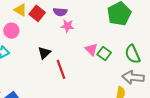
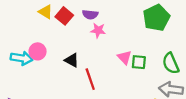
pink circle: (11, 31) -> (38, 51), moved
black triangle: (44, 53) -> (72, 60), turned -48
green square: (104, 54) -> (139, 62), turned -32

